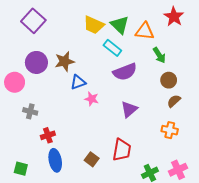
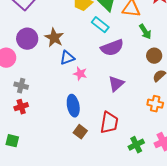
brown star: (65, 61) -> (54, 38), turned -30
red cross: (48, 135) -> (21, 107), moved
blue ellipse: (55, 160) -> (73, 106), moved

